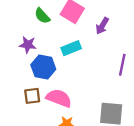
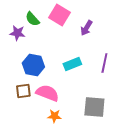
purple star: (28, 45) -> (17, 33), moved
cyan rectangle: (71, 48) -> (72, 64), moved

